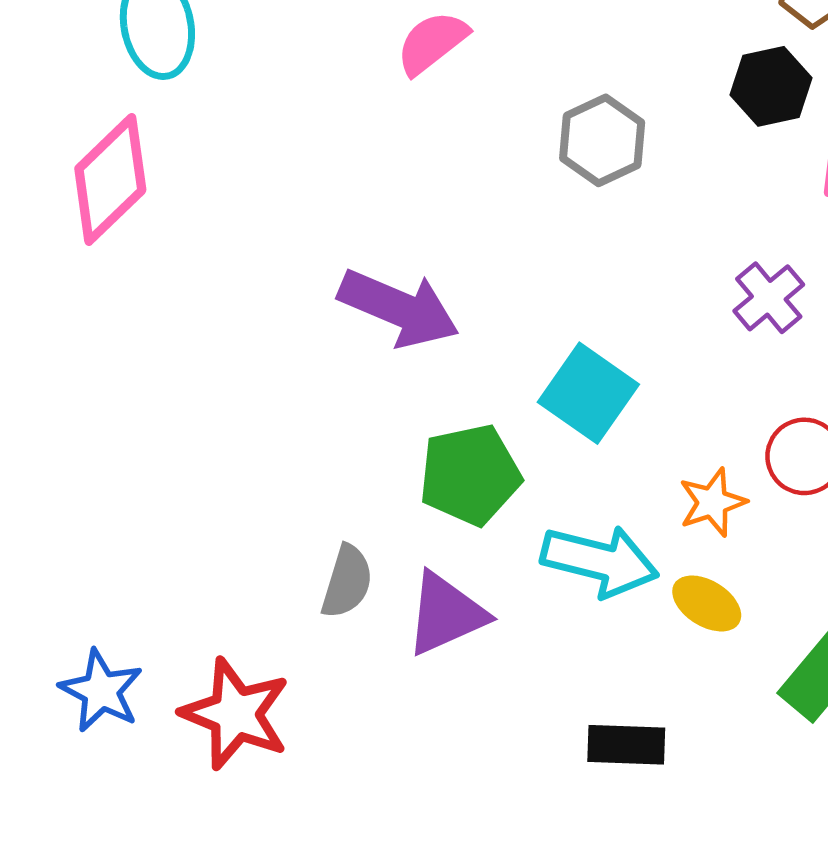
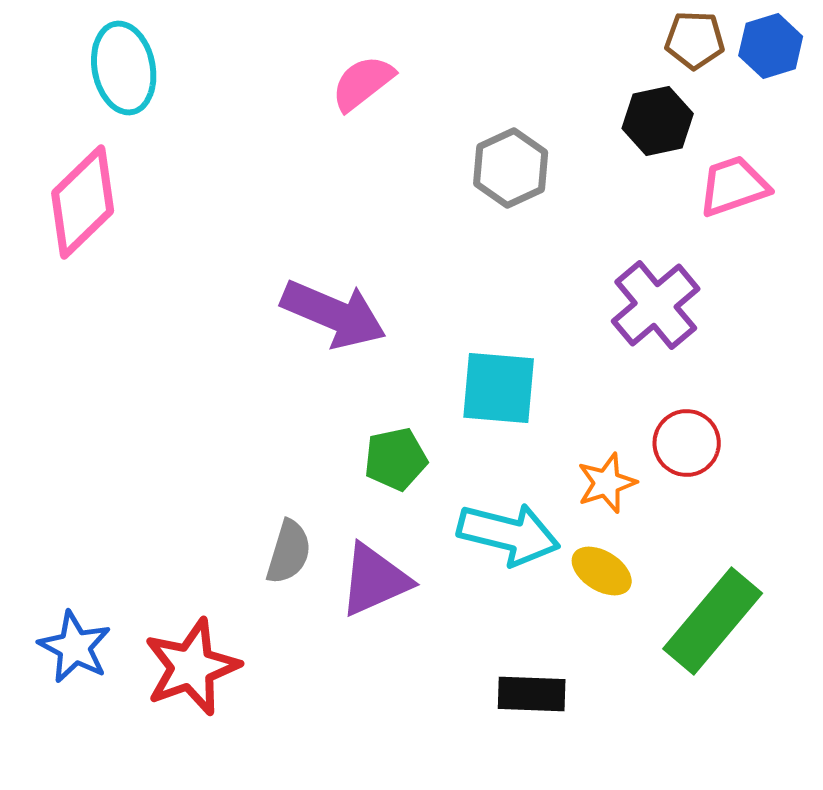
purple cross: (769, 298) -> (656, 305), size x1.4
cyan square: (588, 393) -> (499, 388), turned -30
green pentagon: (470, 475) -> (396, 459), size x0.7
red star: (236, 714) -> (192, 667), turned 30

